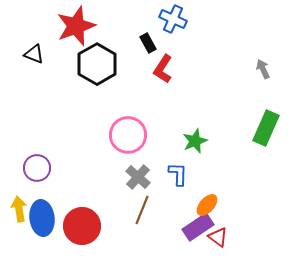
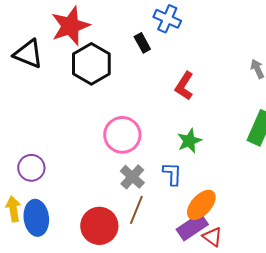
black triangle: (34, 54) -> (28, 54), size x1.5
red L-shape: (163, 69) -> (184, 86), moved
orange ellipse: (207, 205) -> (201, 205), size x1.4
red circle: (82, 226) -> (99, 226), moved

